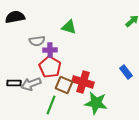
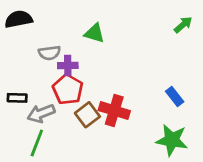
black rectangle: (14, 83) -> (17, 98), moved
brown square: (64, 85) -> (87, 115), turned 30
green star: (96, 103) -> (172, 140), moved
green line: (51, 105) -> (37, 143), moved

